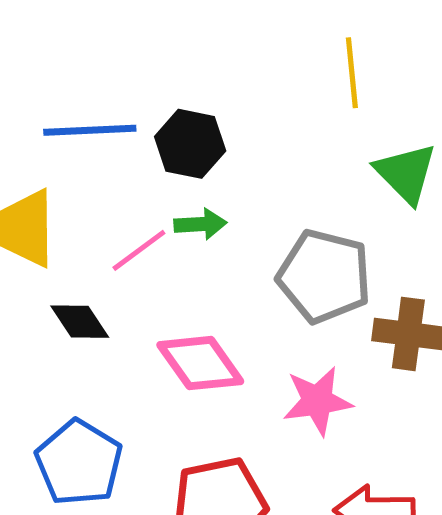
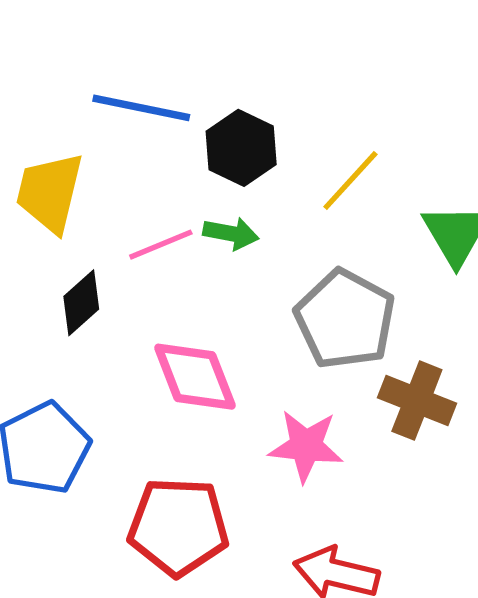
yellow line: (352, 73) -> (350, 181), moved, turned 34
black diamond: (80, 322) -> (81, 303), turned 68

